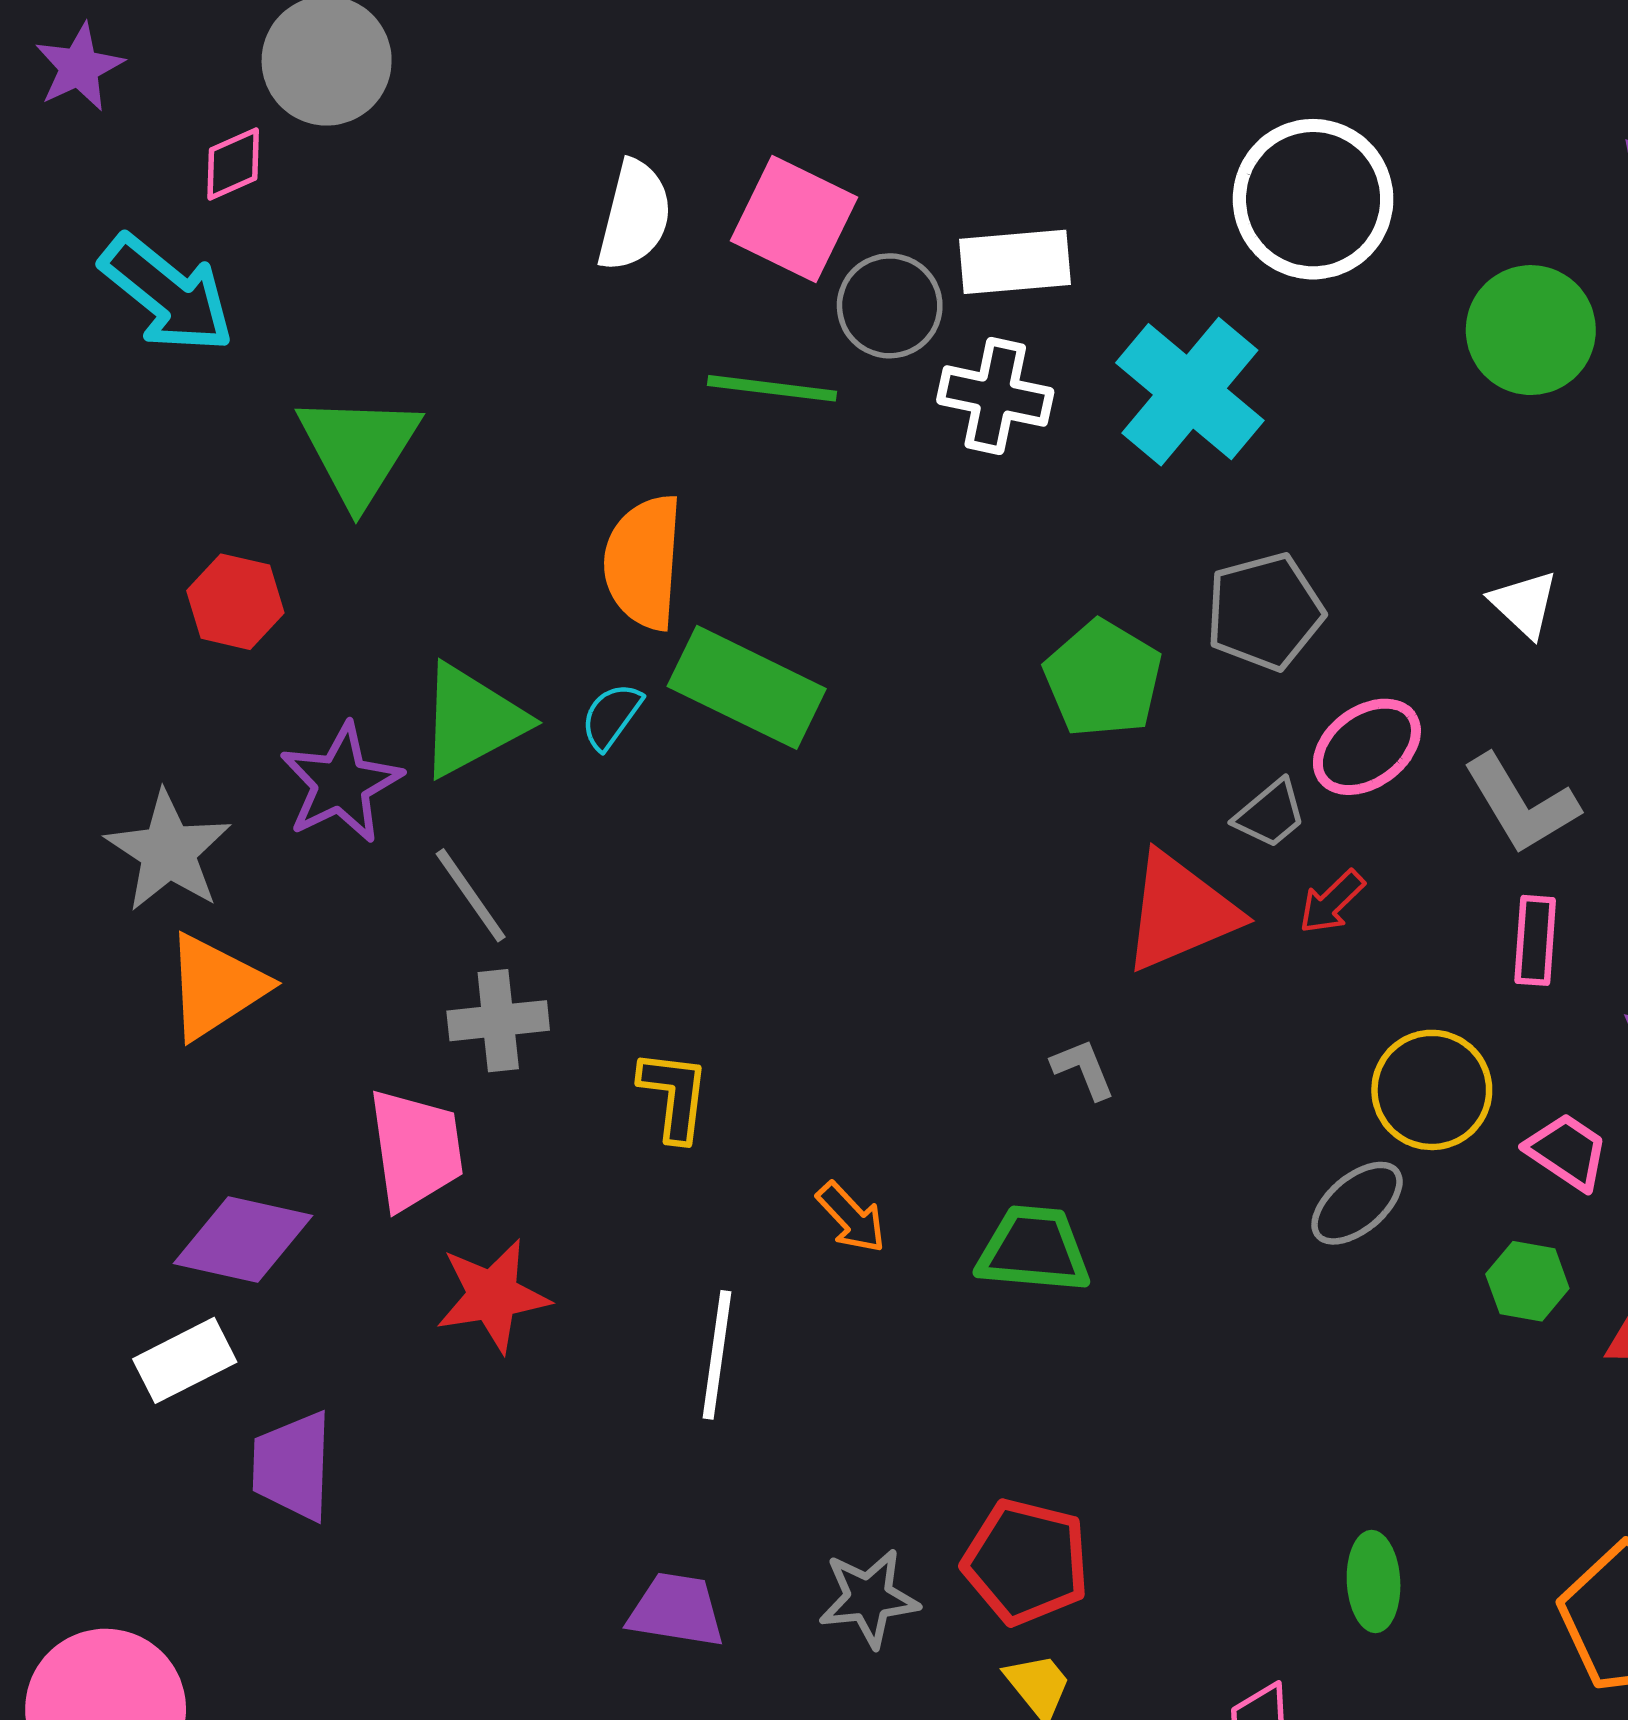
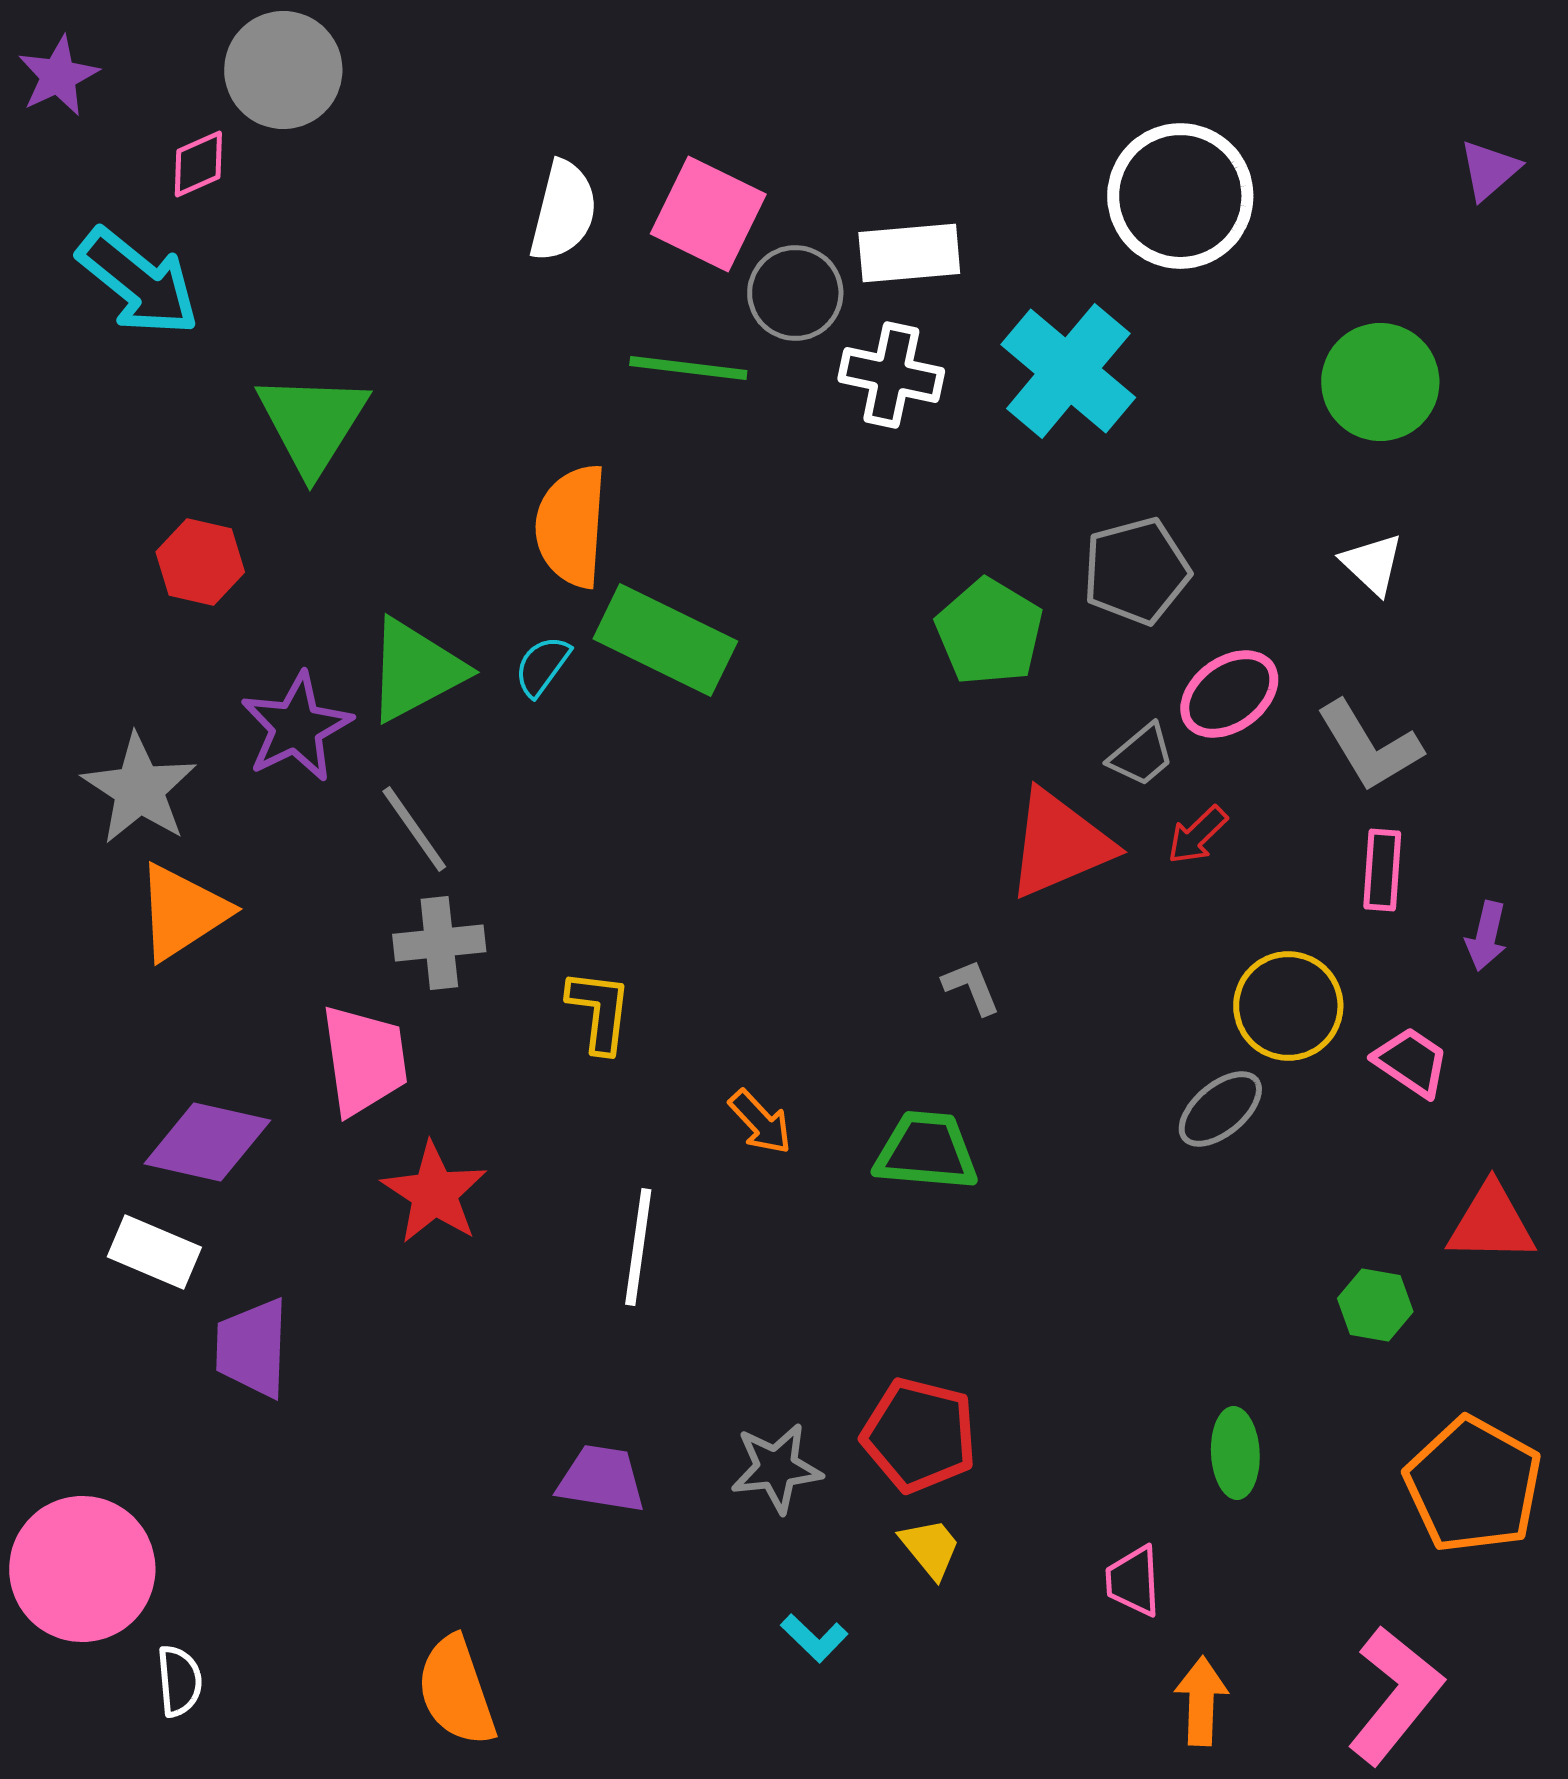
green circle: (1531, 330) -> (1380, 382), moved
green hexagon: (1527, 1281) -> (1375, 1305), moved
red star: (493, 1296) -> (434, 1193), turned -30
white rectangle: (185, 1360) -> (154, 1252), turned 50

